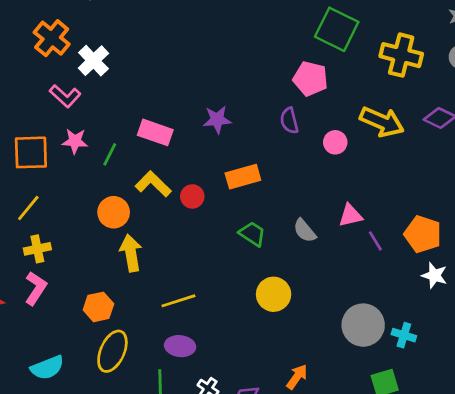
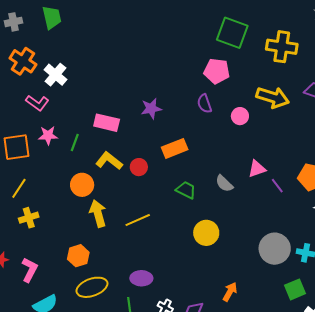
pink L-shape: (36, 288) -> (30, 270), moved
yellow line: (178, 301) -> (138, 220), moved
yellow ellipse: (112, 351) -> (92, 287), turned 52

